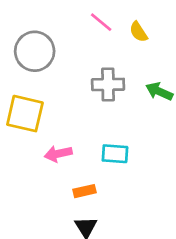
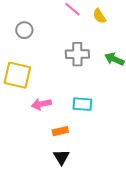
gray circle: (35, 51) -> (24, 30), size x0.6

